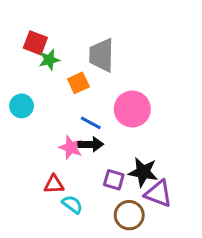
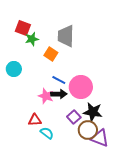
orange square: (78, 83) -> (51, 54), turned -32
pink circle: (132, 109) -> (81, 87), moved
purple square: (114, 180) -> (74, 117), turned 32
purple triangle: (158, 194) -> (100, 138), moved
brown circle: (129, 215) -> (88, 130), moved

